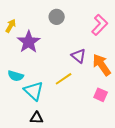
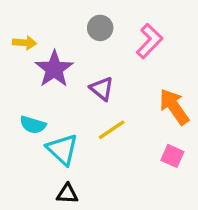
pink L-shape: (100, 25) -> (149, 41), moved
yellow arrow: (11, 26) -> (25, 43), turned 64
purple triangle: (79, 56) -> (102, 89), moved

